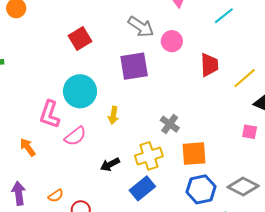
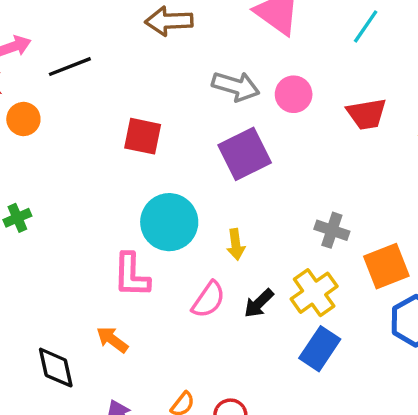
red square: (80, 39) -> (143, 136), turned -30
red trapezoid: (209, 65) -> (367, 114), turned 100
pink semicircle: (75, 136) -> (208, 300), moved
black arrow: (110, 164) -> (259, 303), moved

